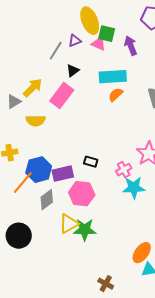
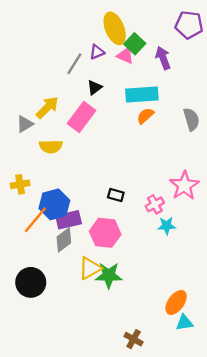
green square: (107, 34) -> (135, 44), turned 30
purple rectangle: (63, 174) -> (69, 220), moved
cyan star: (134, 188) -> (167, 226), size x0.7

